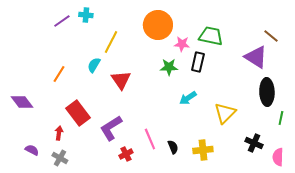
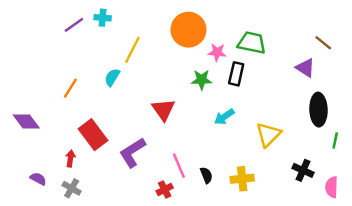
purple triangle: (256, 57) -> (305, 68), size x0.7
red triangle: (121, 80) -> (163, 110), moved
red cross: (126, 154) -> (165, 189), moved

